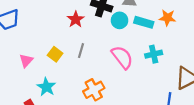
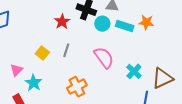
cyan cross: (154, 54) -> (134, 71), moved, turned -35
pink triangle: (26, 61) -> (17, 70), moved

